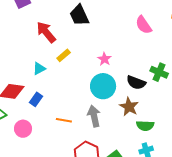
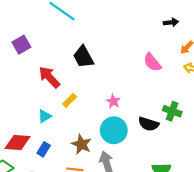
brown star: (129, 107) -> (81, 144), moved

